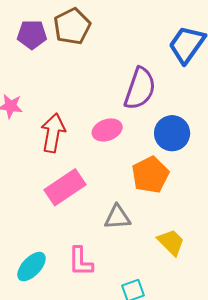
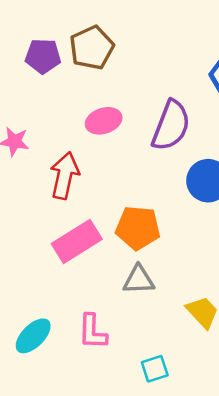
pink ellipse: (107, 130) -> (104, 121), moved
orange pentagon: (150, 175) -> (138, 228), moved, turned 30

